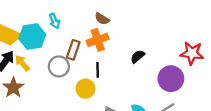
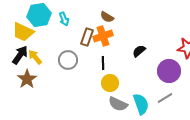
cyan hexagon: (32, 37) -> (39, 15), moved
brown rectangle: (73, 50) -> (87, 37), moved
yellow circle: (85, 89) -> (110, 83), moved

